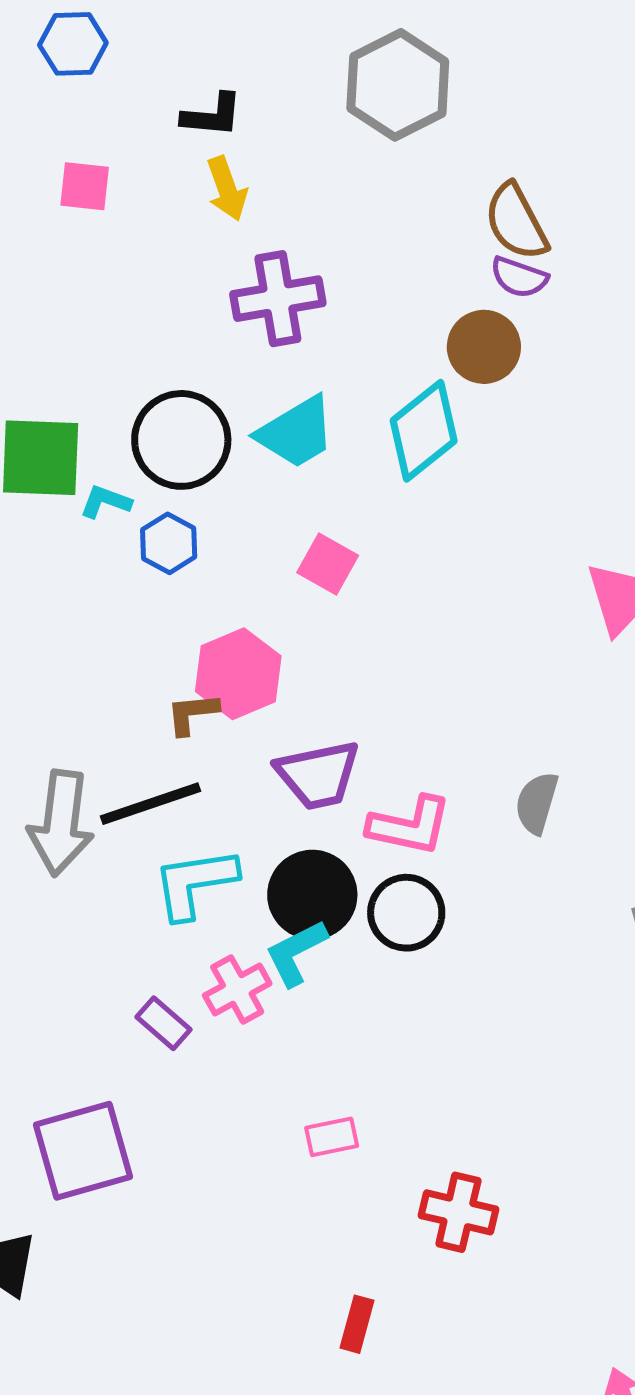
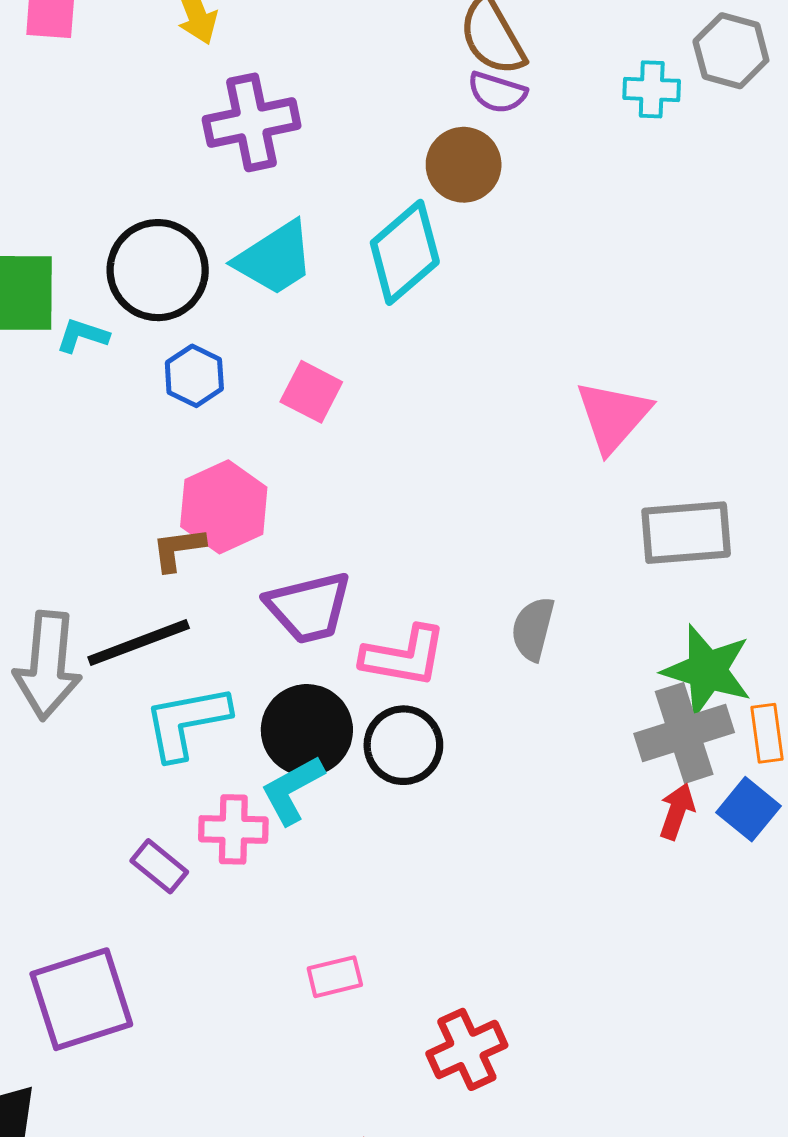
blue hexagon: (169, 543) -> (194, 376), moved
pink cross: (237, 990) -> (233, 829), turned 32
red cross: (458, 1212) -> (467, 1049), turned -36

